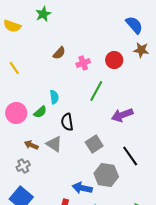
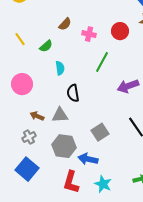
pink cross: (83, 63) -> (89, 34), turned 32
green semicircle: (40, 112) -> (46, 46), moved
gray triangle: (54, 144) -> (60, 115), turned -36
gray square: (94, 144) -> (100, 132), moved
gray hexagon: (106, 175) -> (64, 146), moved

